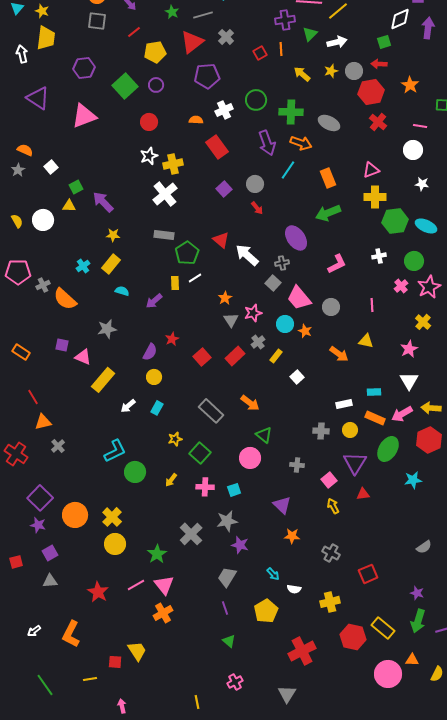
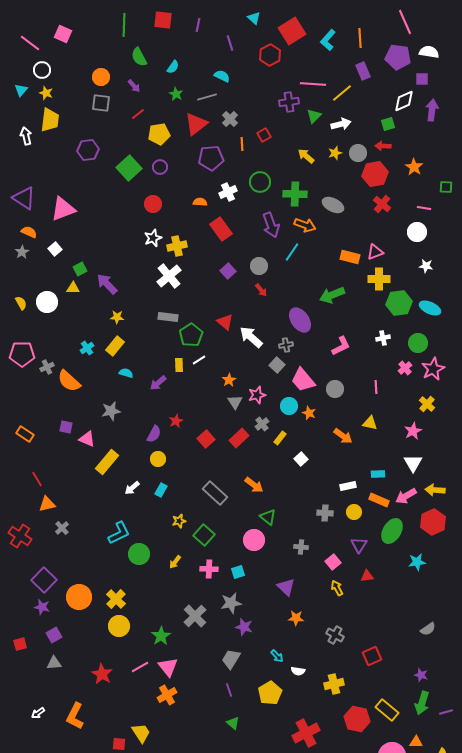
orange line: (281, 49) -> (242, 144), moved
purple triangle: (38, 98) -> (24, 198), moved
pink triangle: (84, 116) -> (63, 209), moved
orange rectangle: (328, 178) -> (350, 257), moved, turned -54
purple triangle: (355, 463) -> (359, 545), size x0.7

